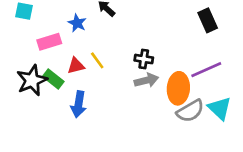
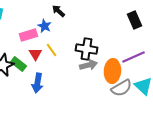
blue star: (77, 23) -> (44, 26), moved
pink rectangle: (49, 42) -> (28, 35), moved
black cross: (144, 59) -> (86, 49), size x1.5
red triangle: (76, 66) -> (35, 54), turned -48

